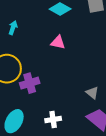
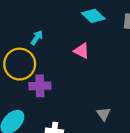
cyan arrow: (13, 28) -> (37, 38), moved

